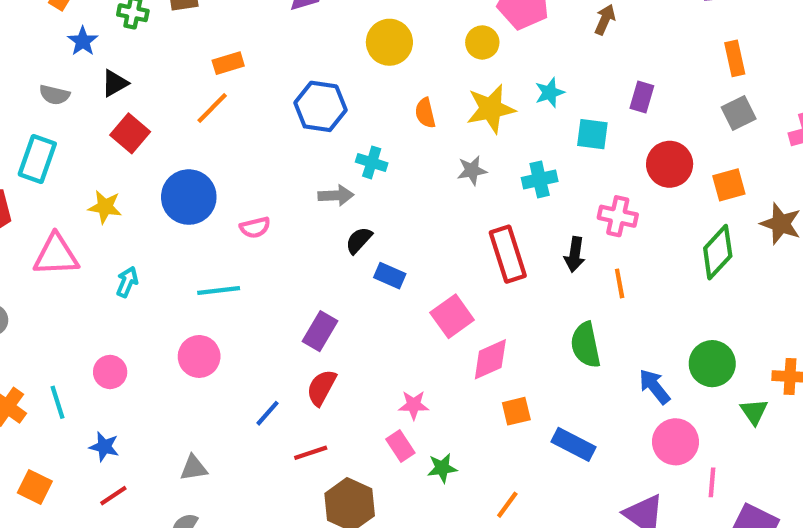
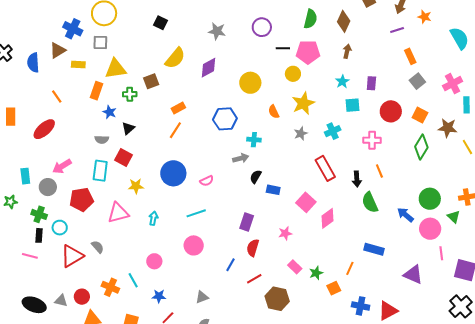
cyan star: (550, 93) -> (342, 82), moved
red square: (130, 133) -> (124, 158), moved
orange square: (729, 185) -> (420, 115), turned -35
black arrow: (575, 254) -> (357, 179), moved
pink star: (414, 405) -> (285, 233), moved
orange square: (516, 411) -> (334, 288), moved
pink circle: (675, 442) -> (430, 229), moved
orange line: (507, 505) -> (350, 268), moved

